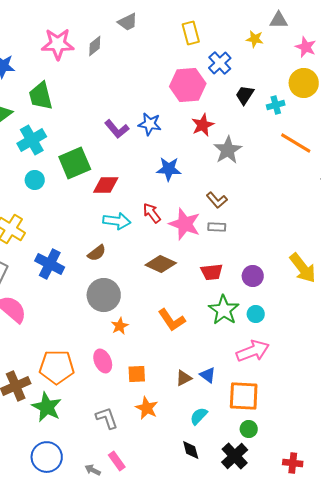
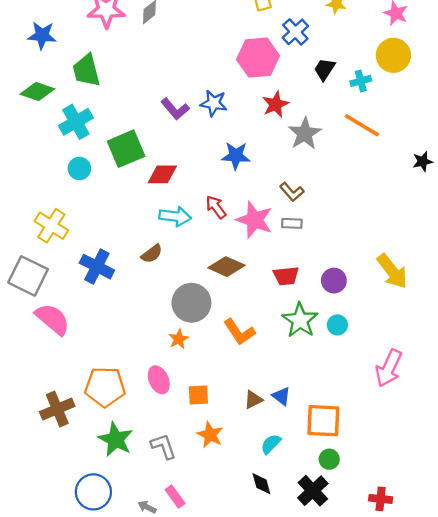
orange line: (296, 143) -> (362, 125), moved
gray circle: (104, 295) -> (191, 303), moved
pink arrow: (253, 351) -> (389, 368), moved, turned 136
green star: (47, 407) -> (116, 439), moved

